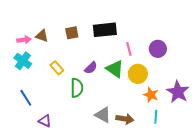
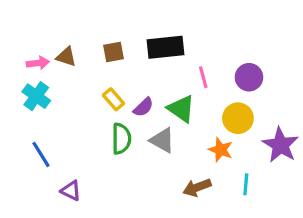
yellow rectangle: (57, 68) -> (113, 99), moved
yellow circle: (138, 74) -> (238, 118), moved
orange star: (151, 95) -> (221, 150), moved
gray triangle: (103, 115) -> (162, 140), moved
brown arrow: (125, 119) -> (197, 188), turned 150

